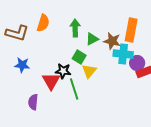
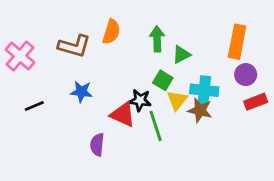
brown star: (112, 41) -> (200, 110), moved
cyan cross: (123, 54) -> (204, 90), moved
purple circle: (137, 63) -> (246, 75), moved
red triangle: (51, 81) -> (123, 115), turned -36

